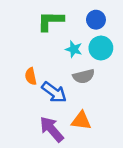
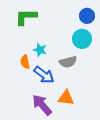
blue circle: (96, 20) -> (87, 16), moved
green L-shape: (50, 21) -> (26, 17), moved
cyan star: (74, 49) -> (40, 50), moved

